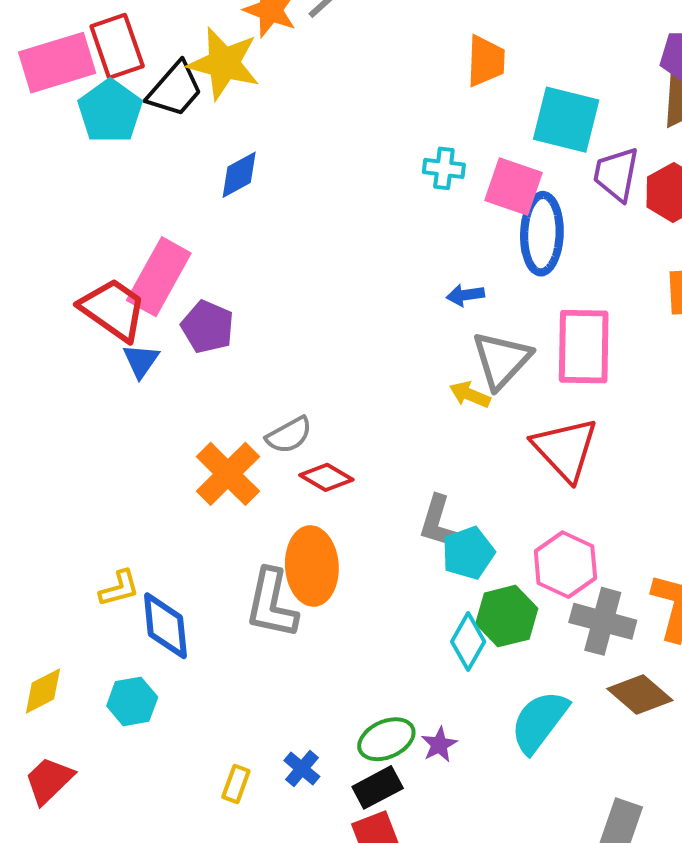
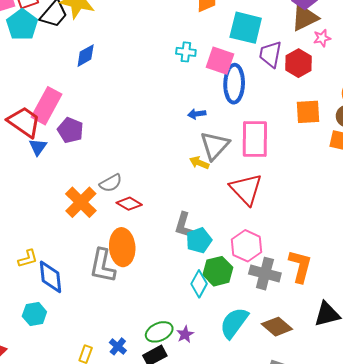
brown diamond: (640, 694) -> (277, 327), moved

